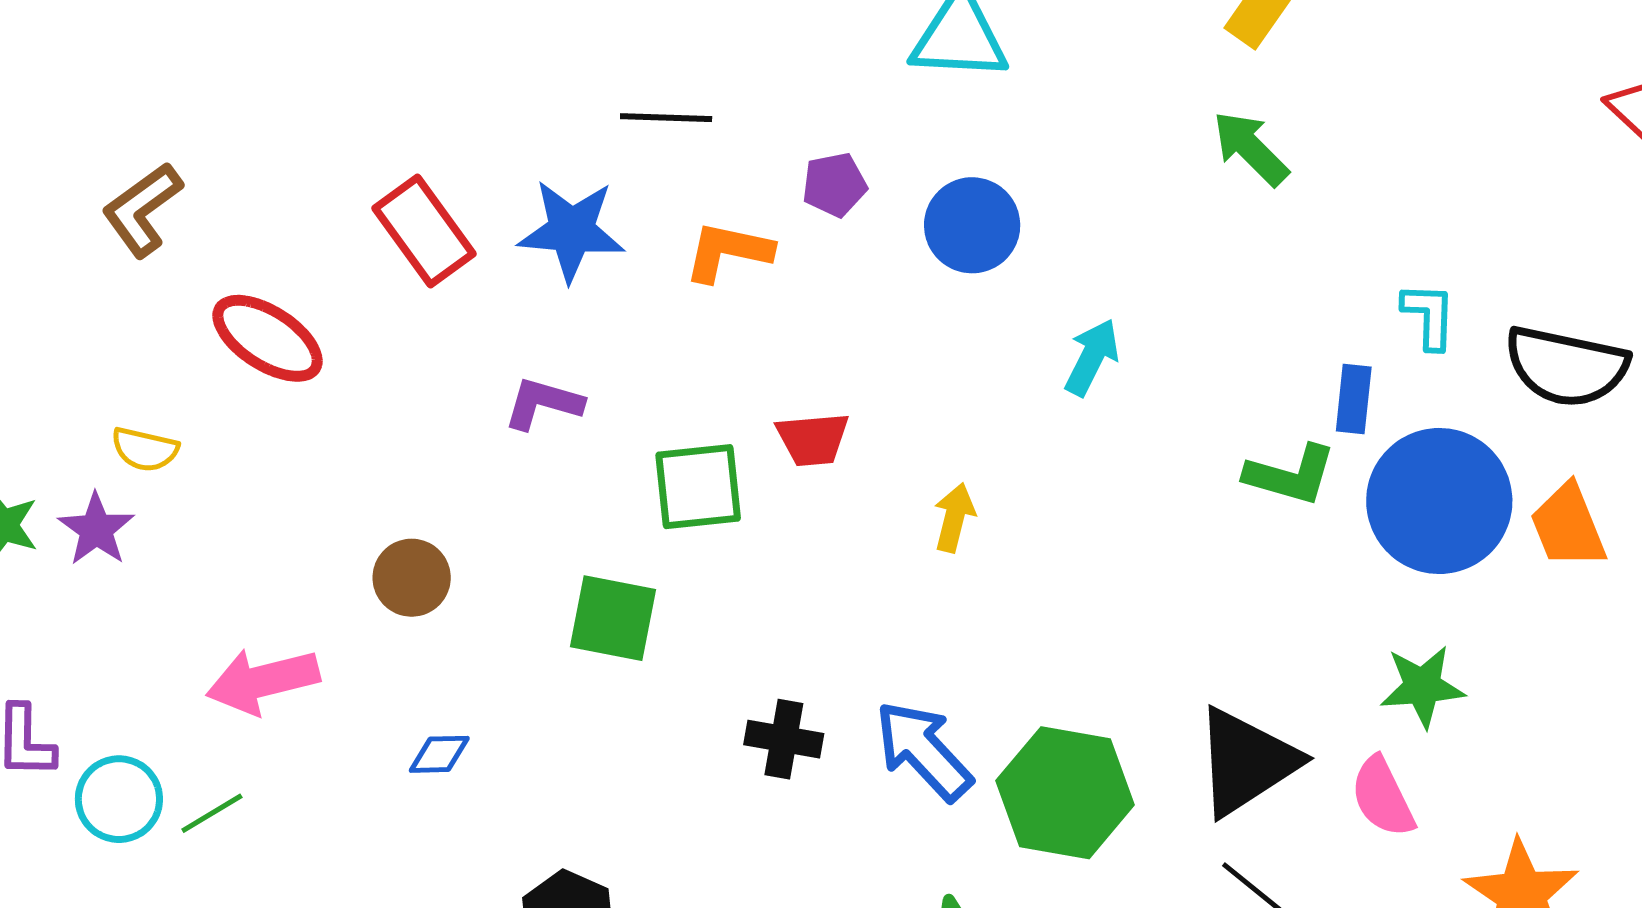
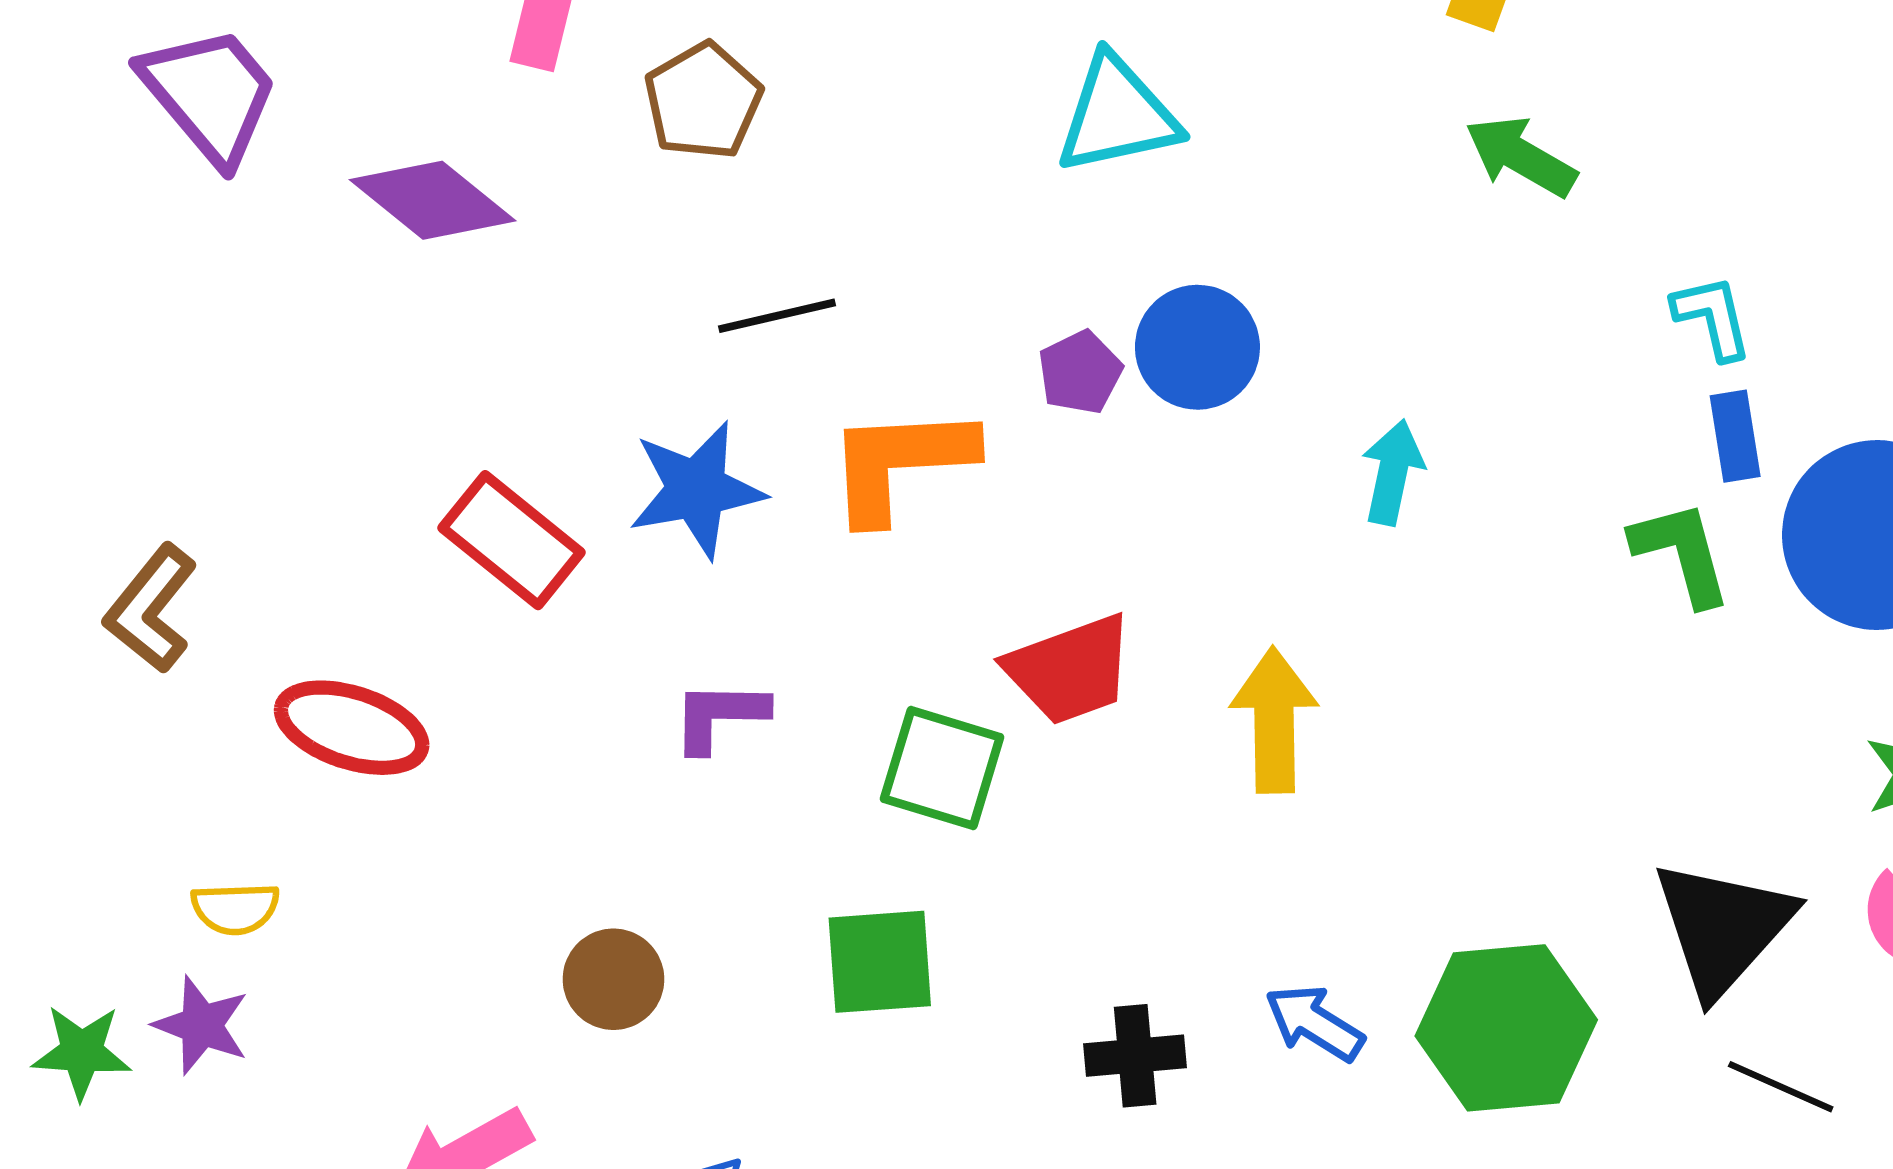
purple pentagon: (834, 185) -> (1080, 372), moved
orange L-shape: (728, 252) -> (900, 463), size x1.4
cyan L-shape: (1429, 316) -> (1712, 317), moved
red trapezoid: (813, 439) -> (1070, 670), size x1.4
green L-shape: (1290, 475) -> (1681, 553), turned -106
green square: (698, 487) -> (942, 768), turned 38
yellow arrow: (954, 518) -> (1274, 720), size x1.6
blue arrow: (924, 751) -> (1314, 1023), size x0.7

